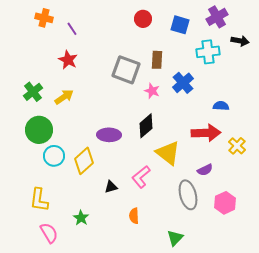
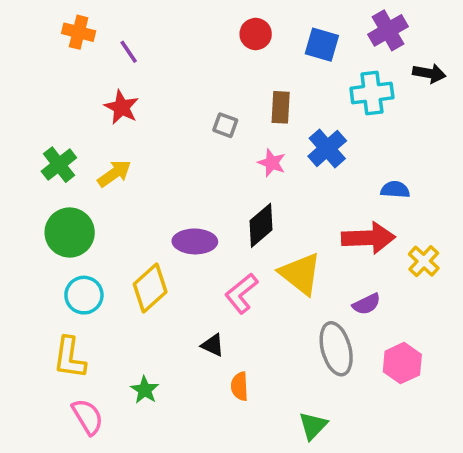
gray square: (126, 70) -> (225, 125), size x0.5
cyan circle: (54, 156) -> (84, 295), moved
pink L-shape: (141, 177) -> (241, 293), moved
black triangle: (111, 187) -> (213, 345), moved, turned 40

